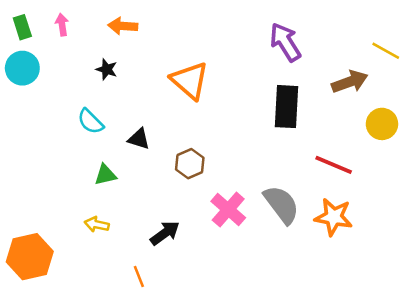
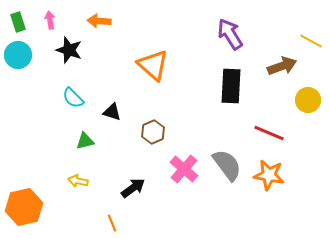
black star: (107, 69) -> (69, 50), moved, size x1.5

